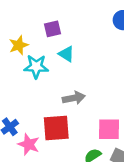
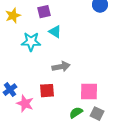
yellow star: (19, 45) -> (13, 16), moved
red square: (56, 128) -> (47, 91), size x0.7

